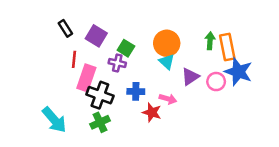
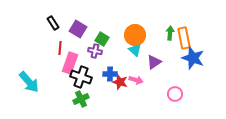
pink circle: (216, 82) -> (175, 94), moved
red star: (152, 112) -> (120, 82), moved
cyan arrow: (54, 120) -> (29, 82), moved

